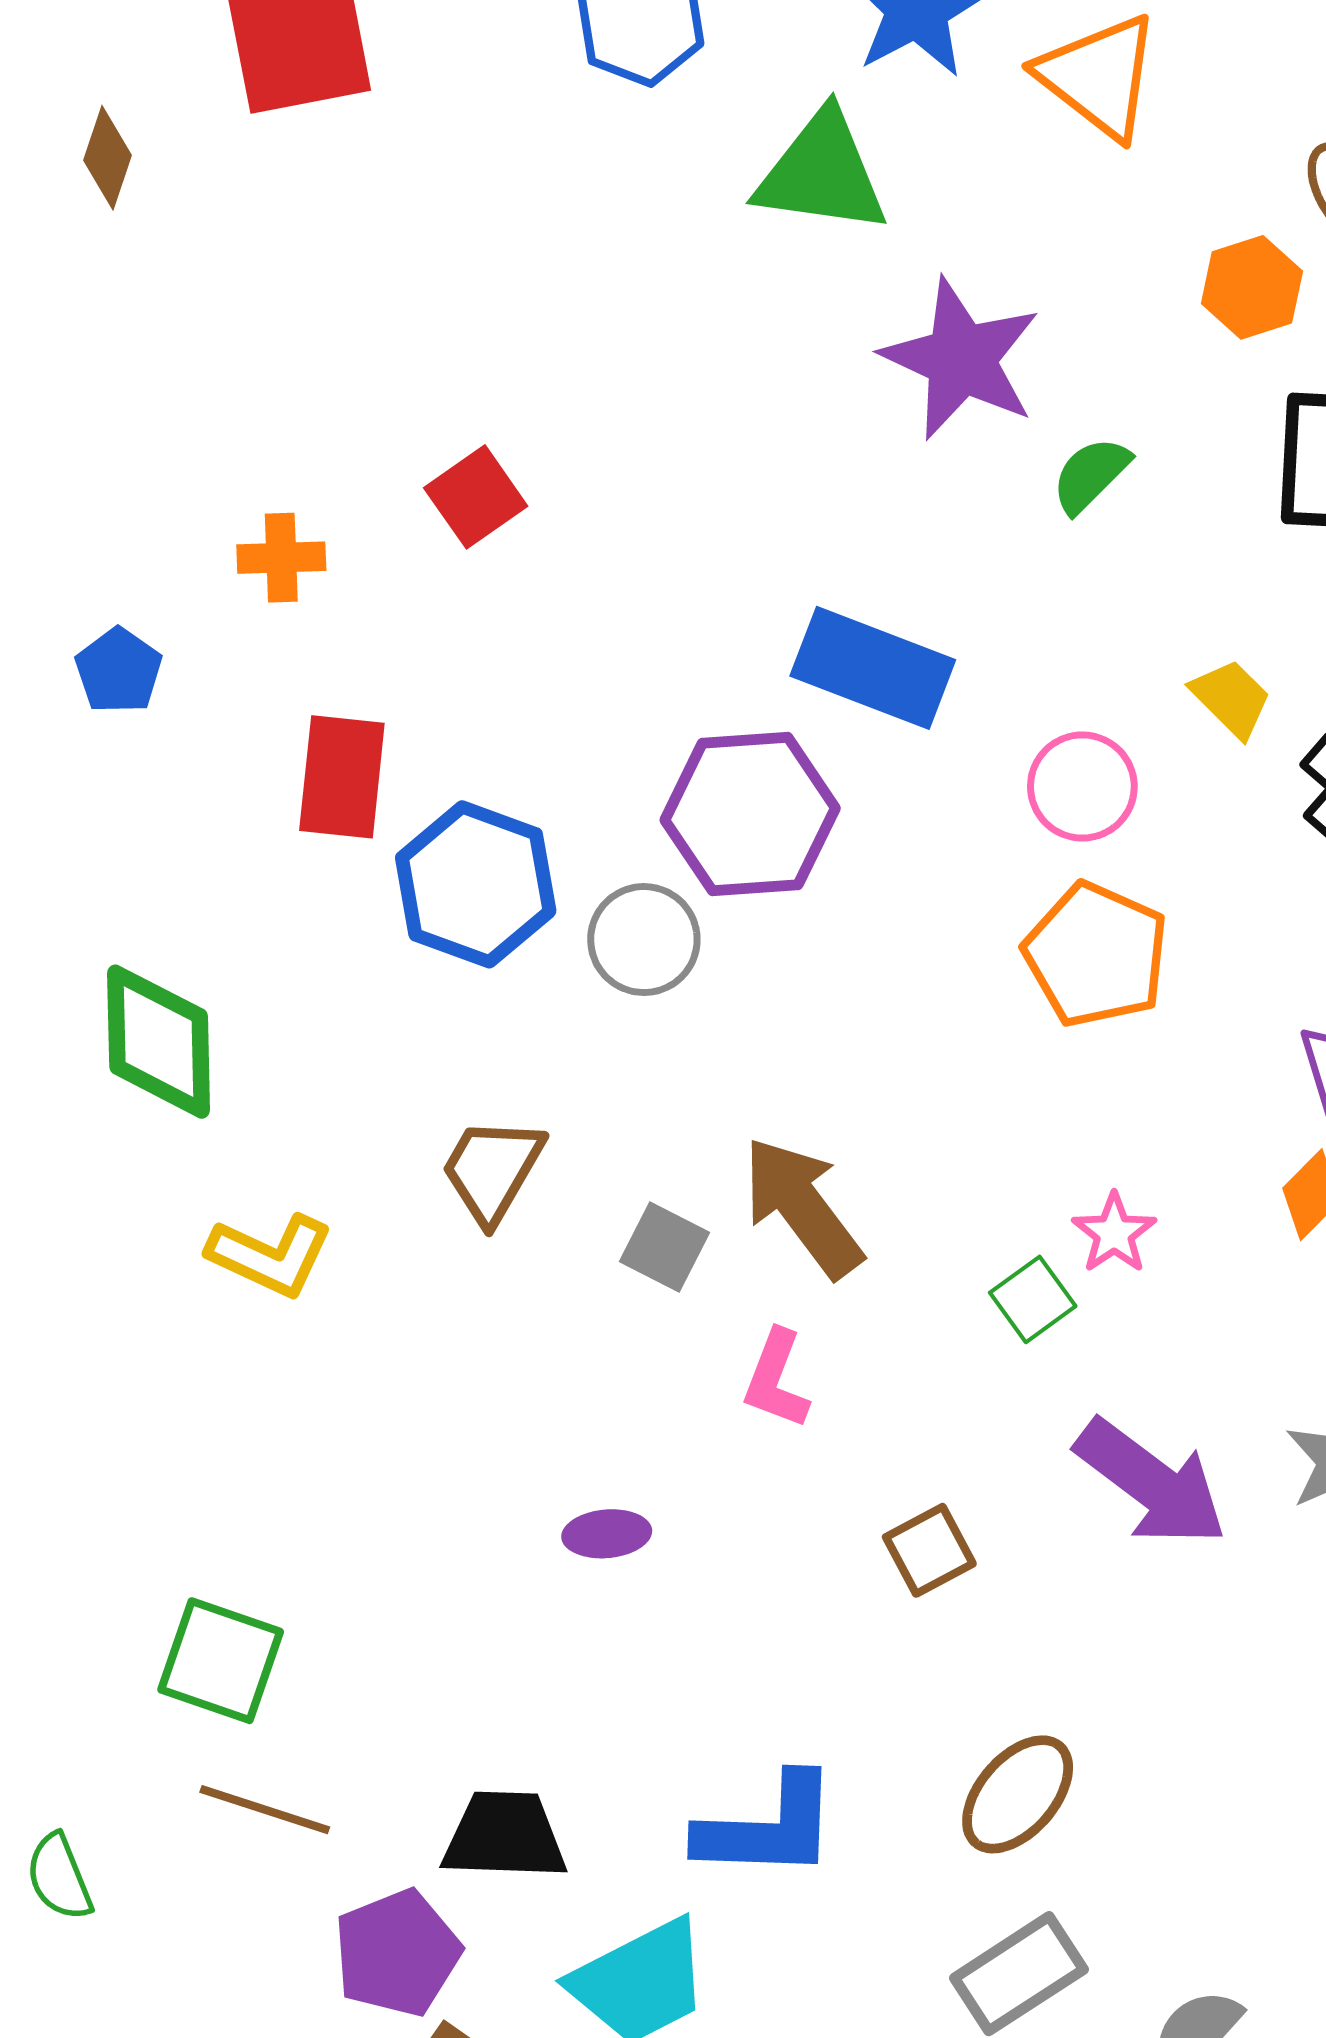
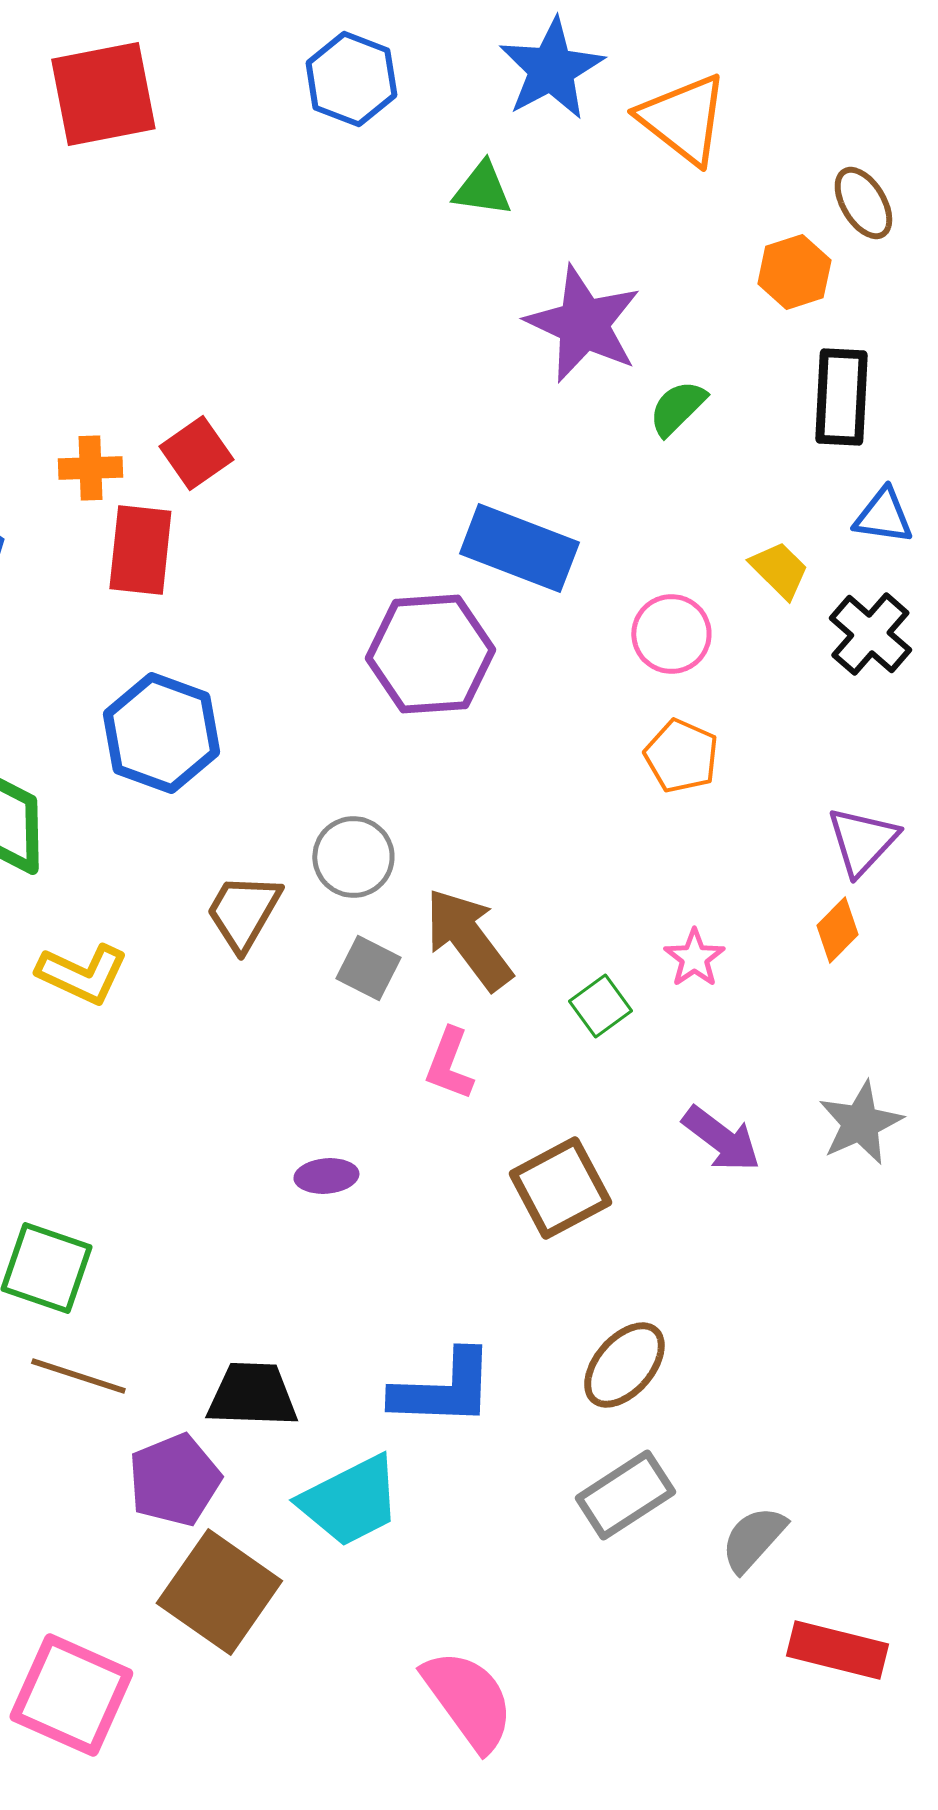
green triangle: (822, 173) -> (482, 189), size x0.6
red square: (476, 497) -> (196, 453), moved
red rectangle: (342, 777) -> (140, 550), moved
blue hexagon: (476, 884) -> (161, 733), moved
gray circle: (644, 940) -> (353, 857), moved
orange pentagon: (1096, 955) -> (681, 756), size x0.7
green square: (1033, 1299) -> (600, 1006), moved
purple arrow: (1151, 1483) -> (721, 1139), size x0.7
brown square: (929, 1550) -> (560, 1188), size x1.5

